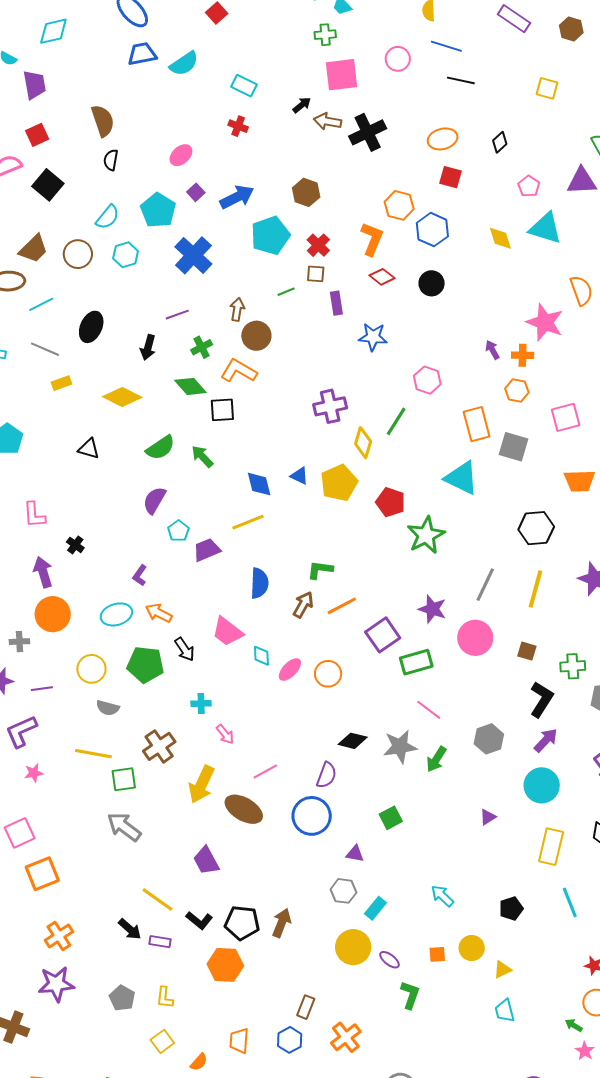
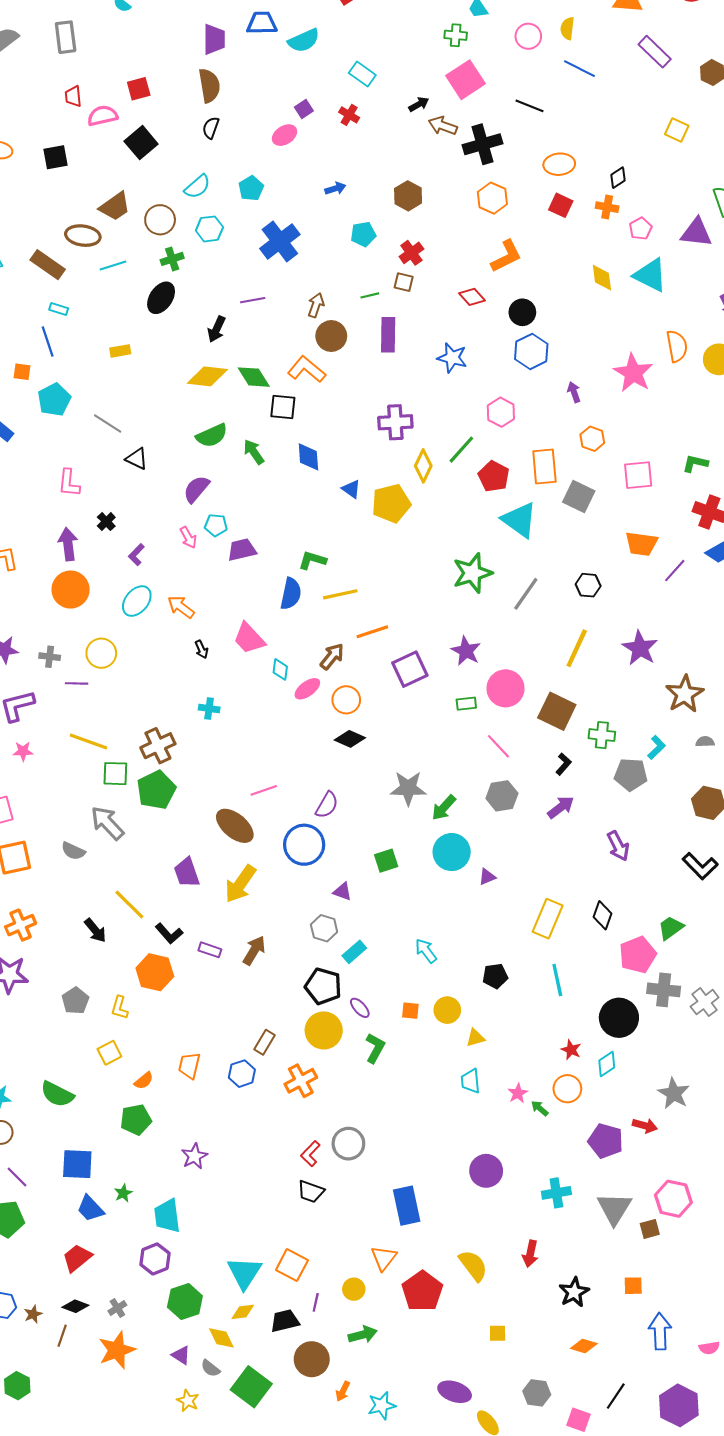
pink circle: (398, 59) -> (528, 36), moved
pink square: (342, 75) -> (466, 80), turned -36
black line: (461, 80) -> (529, 106), moved
purple trapezoid: (34, 85) -> (214, 39), moved
purple square: (196, 192) -> (304, 109), moved
blue arrow: (237, 197) -> (335, 188), size x0.6
orange hexagon: (399, 205) -> (492, 198), moved
cyan pentagon: (158, 210) -> (251, 188), size x0.7
blue hexagon: (432, 230) -> (531, 351), moved
cyan pentagon: (270, 235) -> (363, 234), size x0.6
orange L-shape: (372, 239) -> (506, 256), moved, turned 32
purple rectangle: (336, 303) -> (388, 335), moved, size x1.4
green cross: (202, 347) -> (172, 259), moved
gray line: (45, 349) -> (108, 424), moved
orange cross: (523, 355) -> (607, 207), moved
yellow diamond: (122, 397) -> (207, 376), moved, turned -30
black triangle: (89, 449) -> (137, 459), moved
blue diamond: (259, 484) -> (308, 457), moved
red pentagon: (391, 502) -> (494, 476), moved
yellow line: (248, 522) -> (340, 594), moved
black hexagon: (536, 528) -> (588, 585), size x0.7
cyan pentagon: (178, 531) -> (216, 525), turned 30
green L-shape: (320, 570) -> (312, 560), moved
purple L-shape: (140, 575) -> (136, 555), moved
gray line: (485, 585) -> (526, 594), moved
brown arrow: (303, 605) -> (332, 656), moved
cyan ellipse: (116, 614) -> (137, 601), turned -44
gray cross: (19, 642) -> (50, 657), moved
black arrow: (185, 649) -> (201, 649), size x0.7
brown square: (527, 651) -> (557, 711), size x1.8
green rectangle: (416, 662) -> (466, 704), moved, size x0.6
green pentagon: (145, 665) -> (156, 790), moved, turned 30
purple line: (42, 689) -> (77, 683), moved
black L-shape: (541, 699) -> (563, 764), size x0.6
gray semicircle: (108, 708) -> (73, 851), moved
pink line: (429, 710) -> (498, 746), moved
pink arrow: (225, 734) -> (188, 537), moved
black diamond: (353, 741) -> (350, 739), moved
yellow arrow: (201, 784) -> (240, 884), moved
cyan circle: (542, 785) -> (452, 852), moved
black pentagon: (242, 923) -> (323, 986), moved
purple rectangle: (160, 942) -> (210, 950), moved
yellow circle: (353, 947) -> (324, 1030), moved
orange hexagon: (225, 965) -> (155, 972), moved
pink star: (585, 1051) -> (518, 1093), moved

